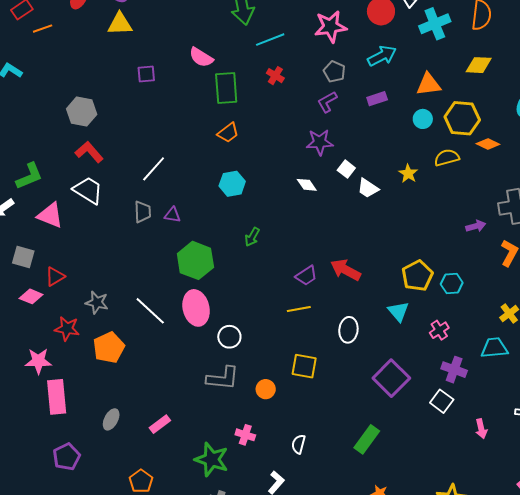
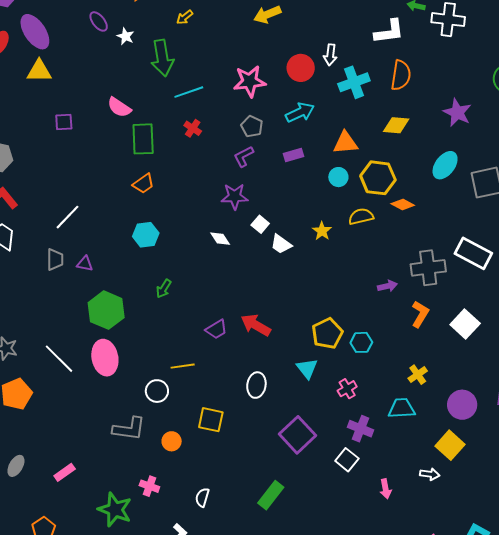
yellow line: (299, 309) -> (183, 366), moved
white circle: (229, 337) -> (157, 391), moved

